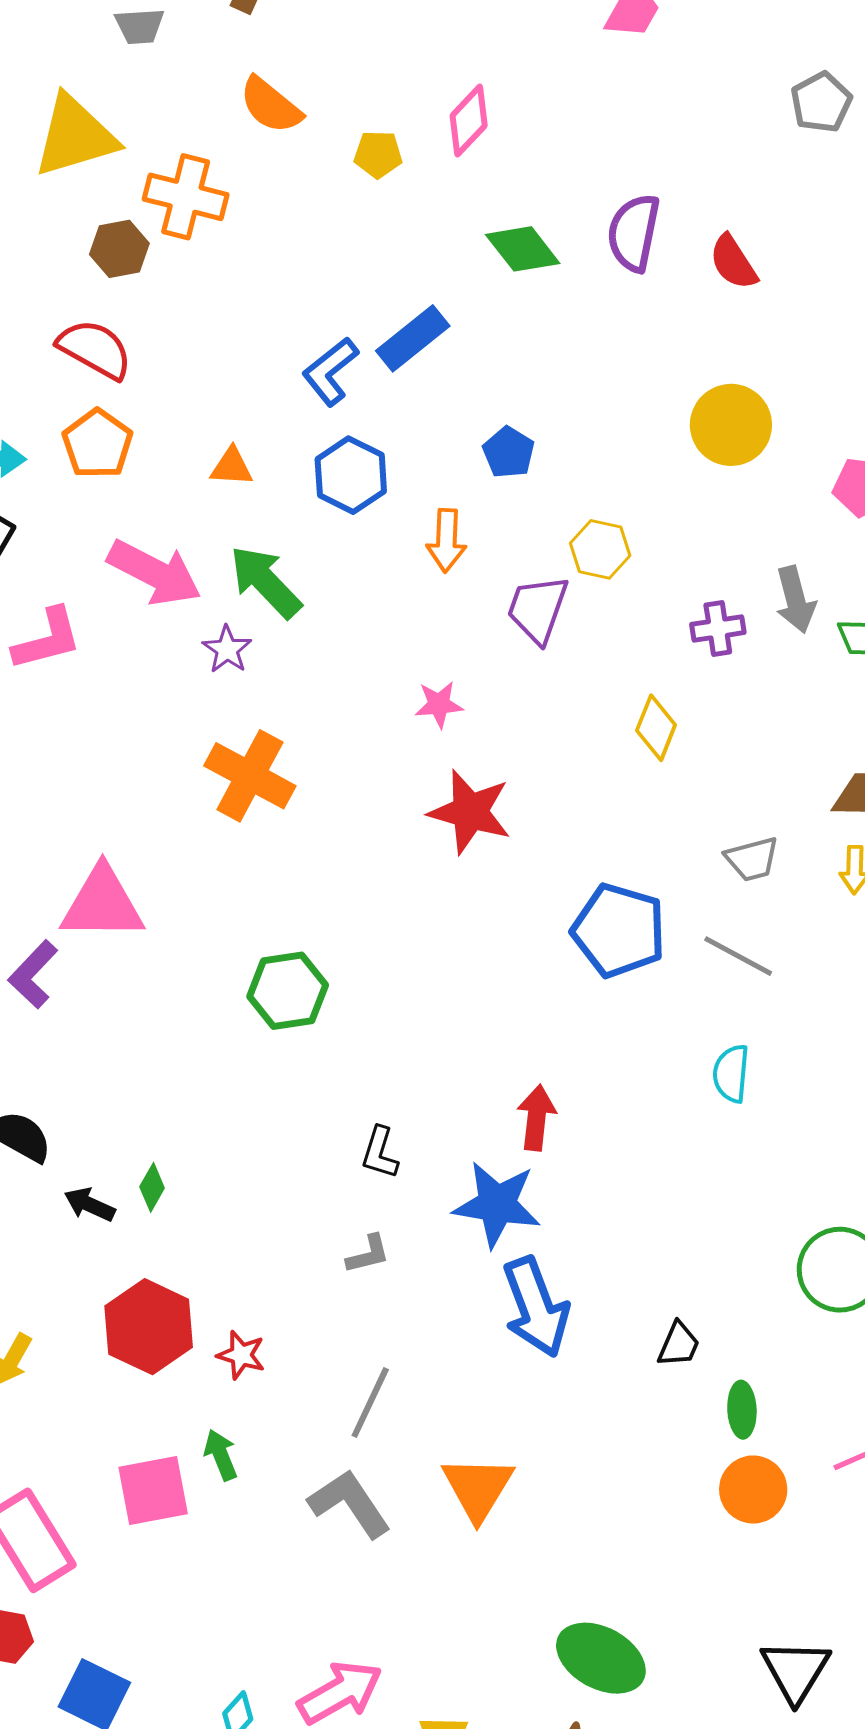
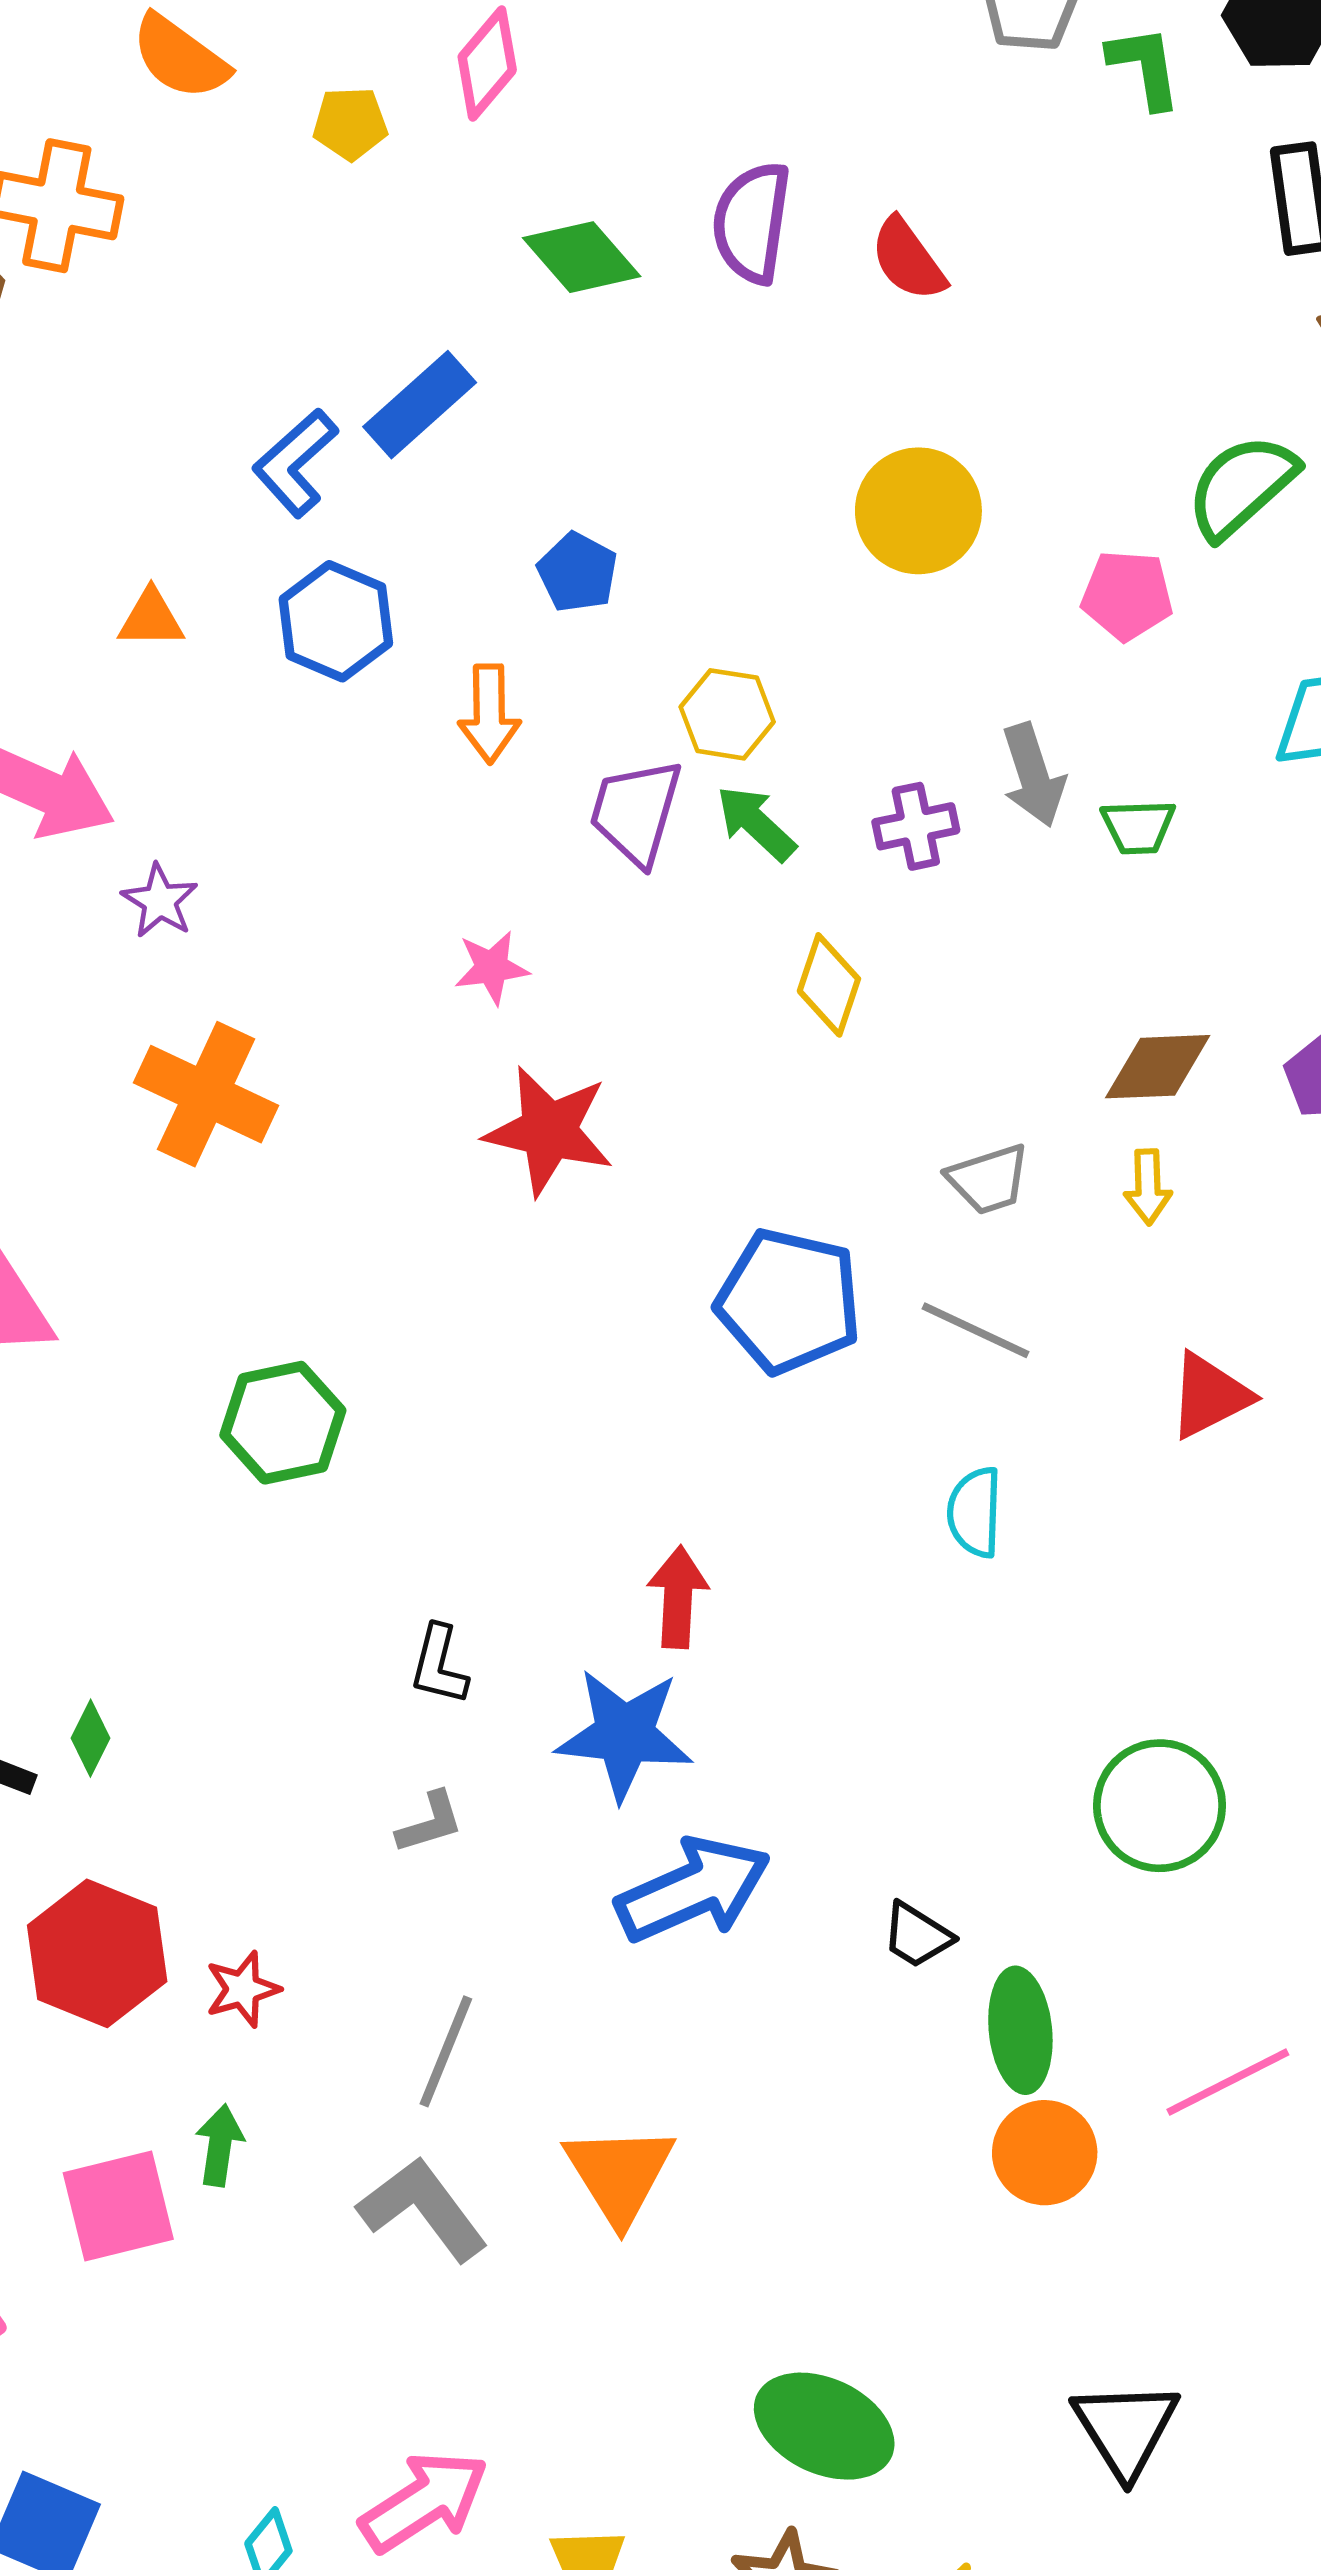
green arrow: (265, 582) -> (756, 823), moved, size x0.7
blue arrow: (536, 1307) -> (693, 1890), turned -90
black trapezoid: (679, 1345) -> (917, 1935), turned 102
red star: (241, 1355) -> (243, 1989), turned -30
green ellipse: (742, 1410) -> (1020, 2030), size x1.4
green arrow: (221, 1455) -> (220, 2145), turned 33

